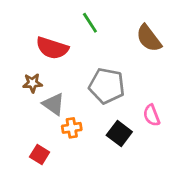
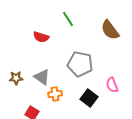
red semicircle: (52, 48) -> (41, 37), size x0.7
brown star: (33, 83) -> (16, 78), moved

